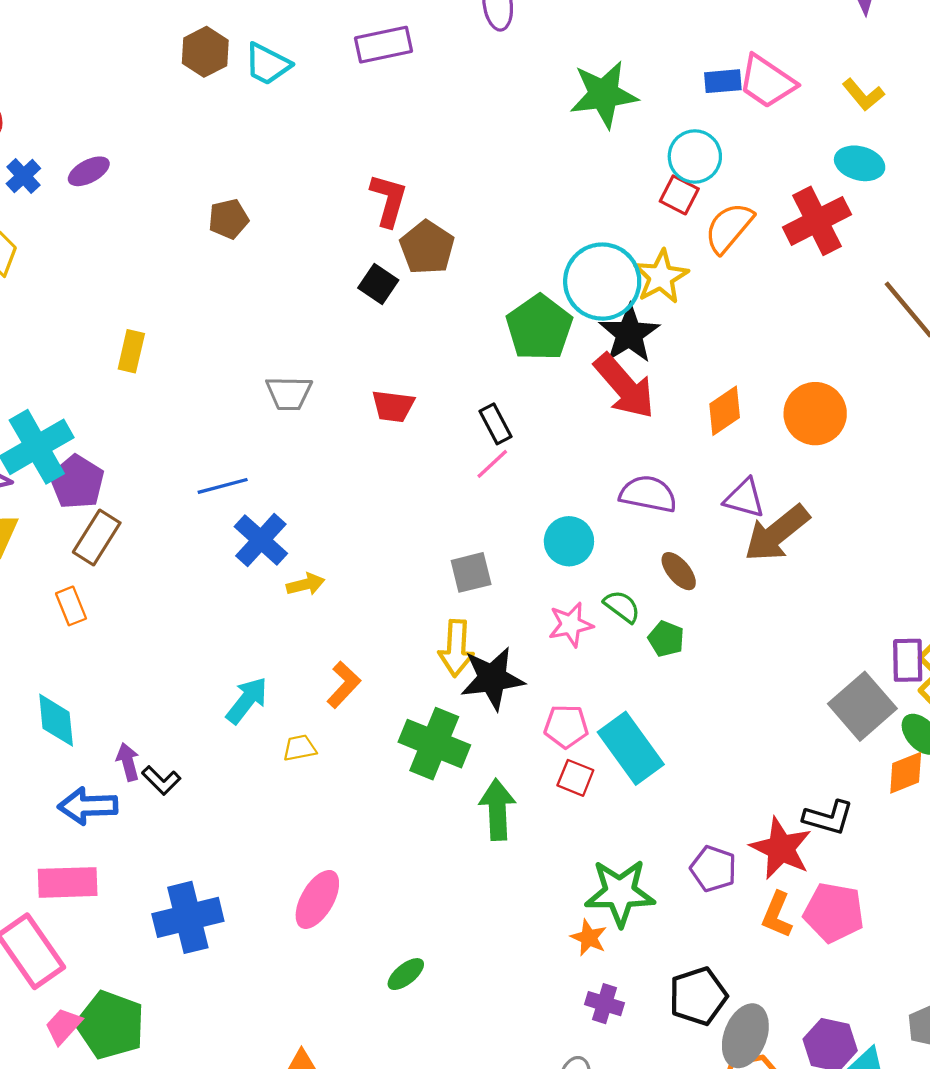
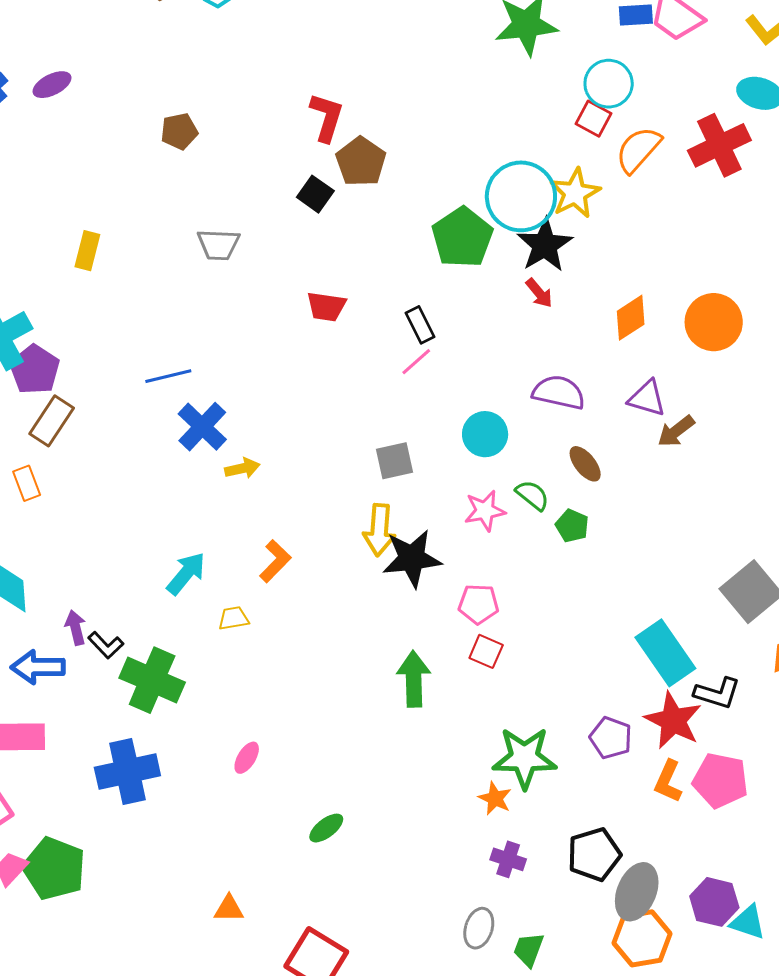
red arrow: (624, 386) -> (539, 293), size x0.5
gray trapezoid: (289, 393) -> (218, 245), moved
brown arrow: (777, 533) -> (676, 431), size x0.6
green cross: (434, 744) -> (152, 680), moved
cyan rectangle: (631, 748) -> (665, 653), moved
pink ellipse: (317, 899) -> (247, 758), size x0.6

